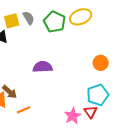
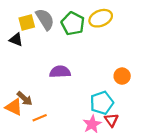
gray semicircle: (29, 18) -> (45, 19), size x1.5
orange circle: (101, 63) -> (122, 76), moved
cyan pentagon: (98, 95) -> (102, 103), moved

